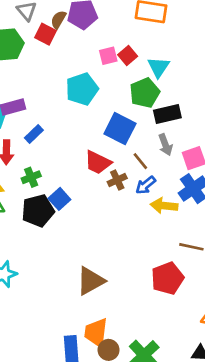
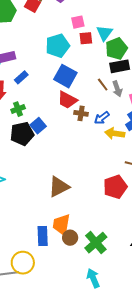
red square: (128, 55) -> (86, 38), moved, turned 32
cyan triangle: (158, 67) -> (104, 33), moved
green pentagon: (145, 93) -> (116, 49), moved
blue square: (120, 129) -> (65, 76), moved
brown line: (140, 161) -> (103, 85), moved
brown cross: (117, 180) -> (81, 113), turned 32

